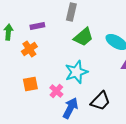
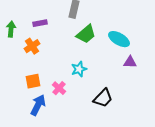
cyan star: (76, 72) -> (79, 69), size x0.7
blue arrow: (70, 108) -> (38, 105), moved

